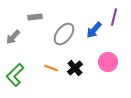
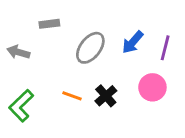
purple line: (114, 17) -> (165, 48), moved
gray arrow: (13, 37) -> (18, 52), turned 63

